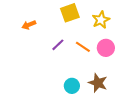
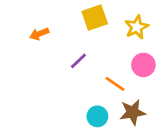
orange line: (83, 47) -> (115, 84), moved
brown star: (98, 83) -> (133, 112), turned -30

